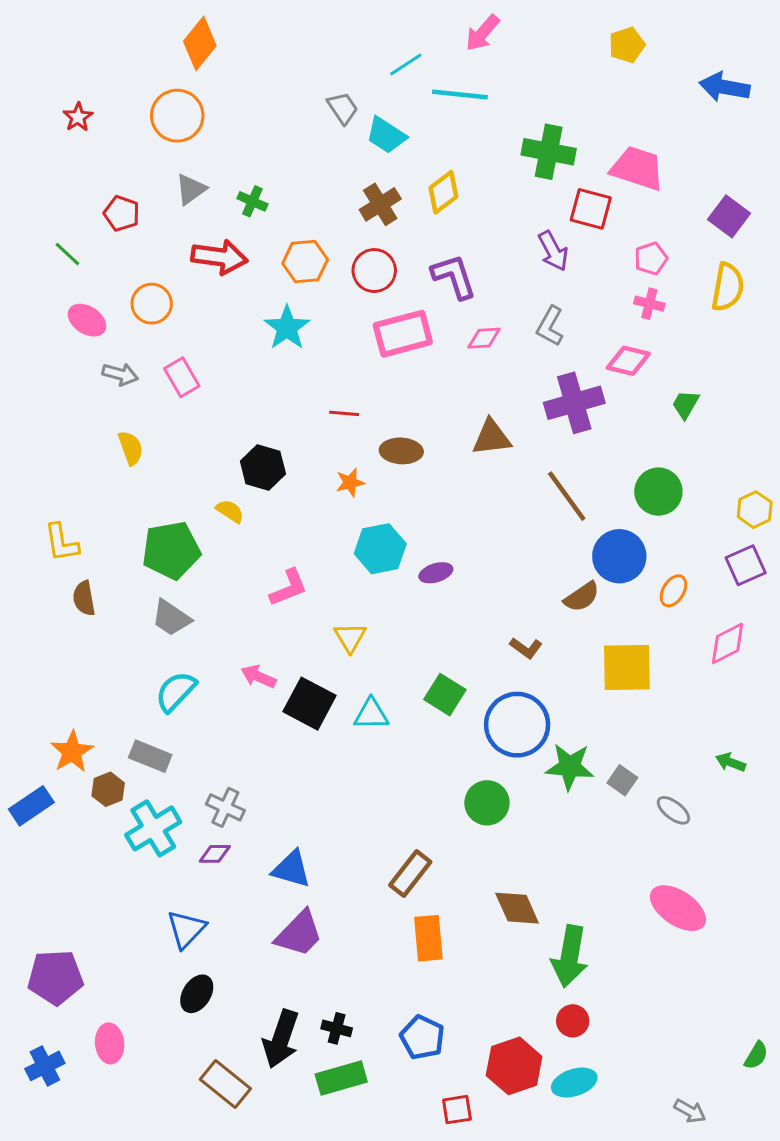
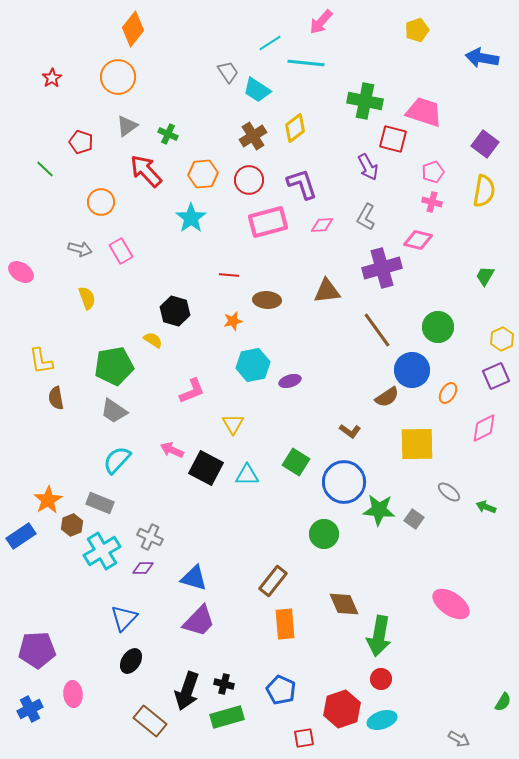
red arrow: (219, 257) -> (146, 171), turned -141
pink ellipse: (87, 320) -> (21, 272), moved
green trapezoid: (685, 404) -> (485, 276), moved
gray ellipse: (673, 810) -> (449, 492), moved

